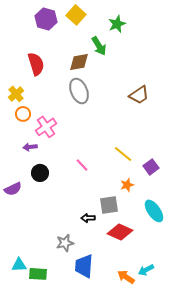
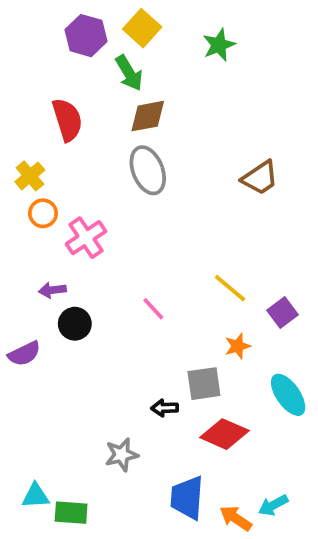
green arrow: (99, 46) -> (129, 73), moved
purple arrow: (30, 147) -> (52, 290), moved
blue trapezoid: (84, 266) -> (187, 498), moved

